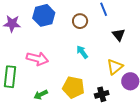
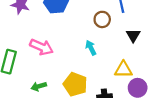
brown circle: (80, 21) -> (102, 19), moved
yellow triangle: (115, 67) -> (123, 69), turned 30

